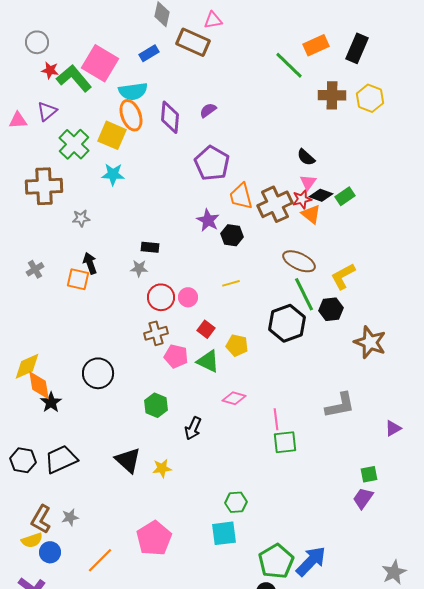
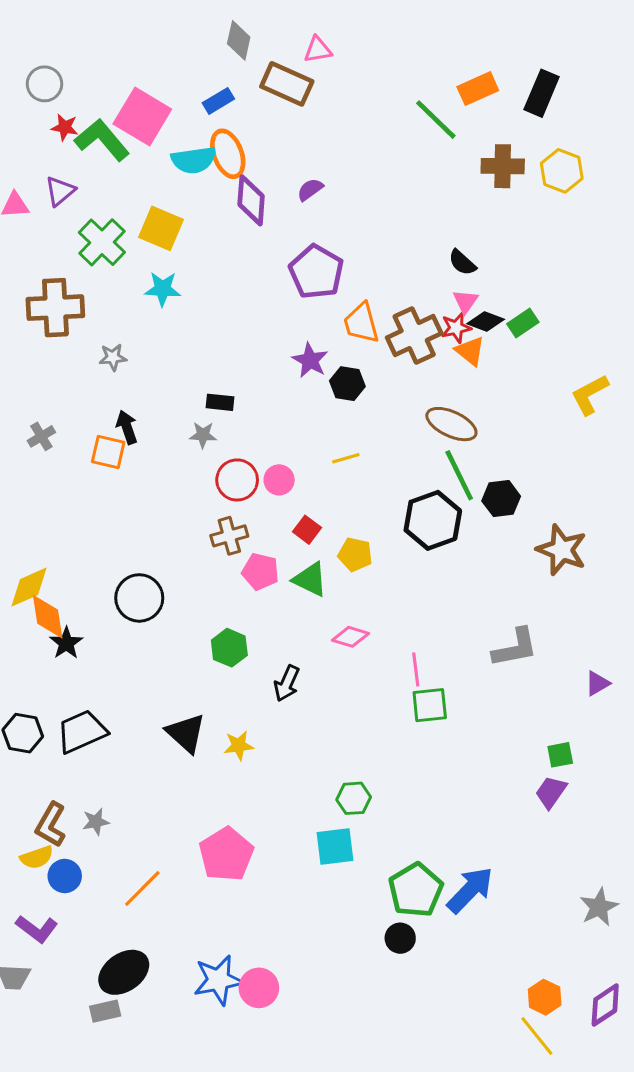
orange ellipse: (131, 115) -> (228, 154), moved
yellow L-shape: (343, 276) -> (590, 395), moved

